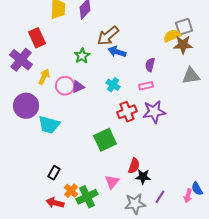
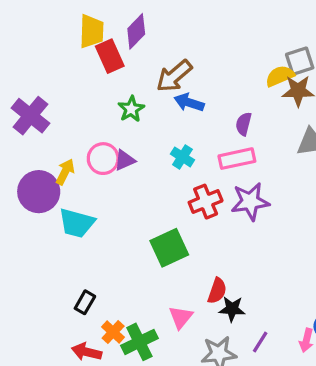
red rectangle: (37, 38) -> (110, 56), moved
yellow arrow: (44, 77) -> (65, 172), moved
pink rectangle: (146, 86) -> (237, 159), size x1.5

